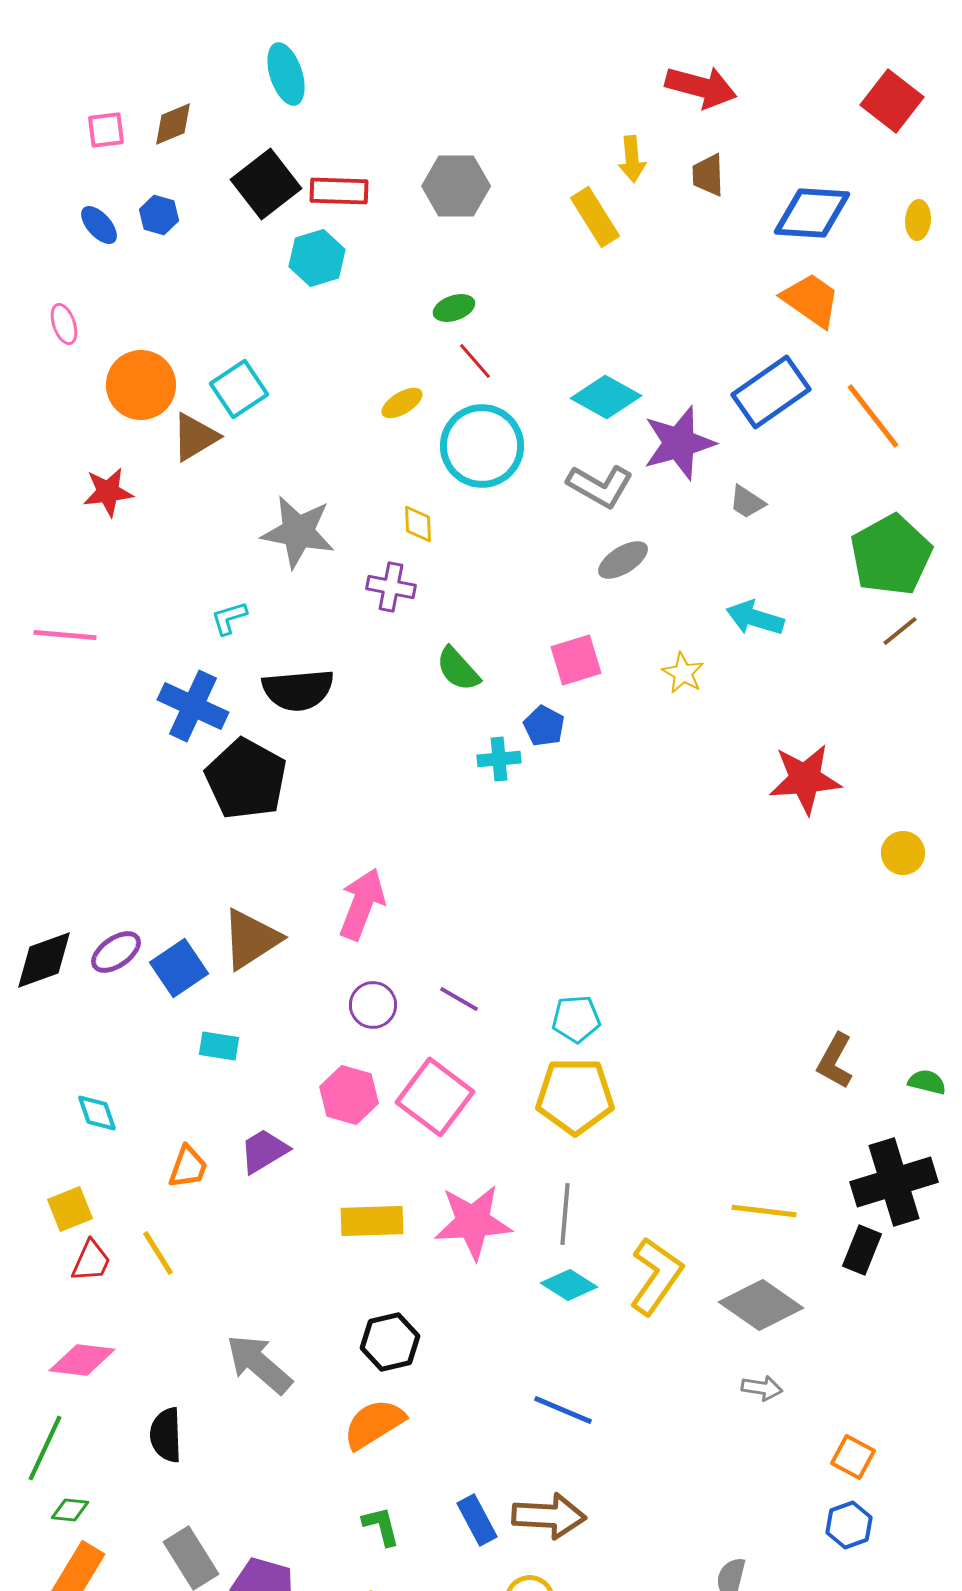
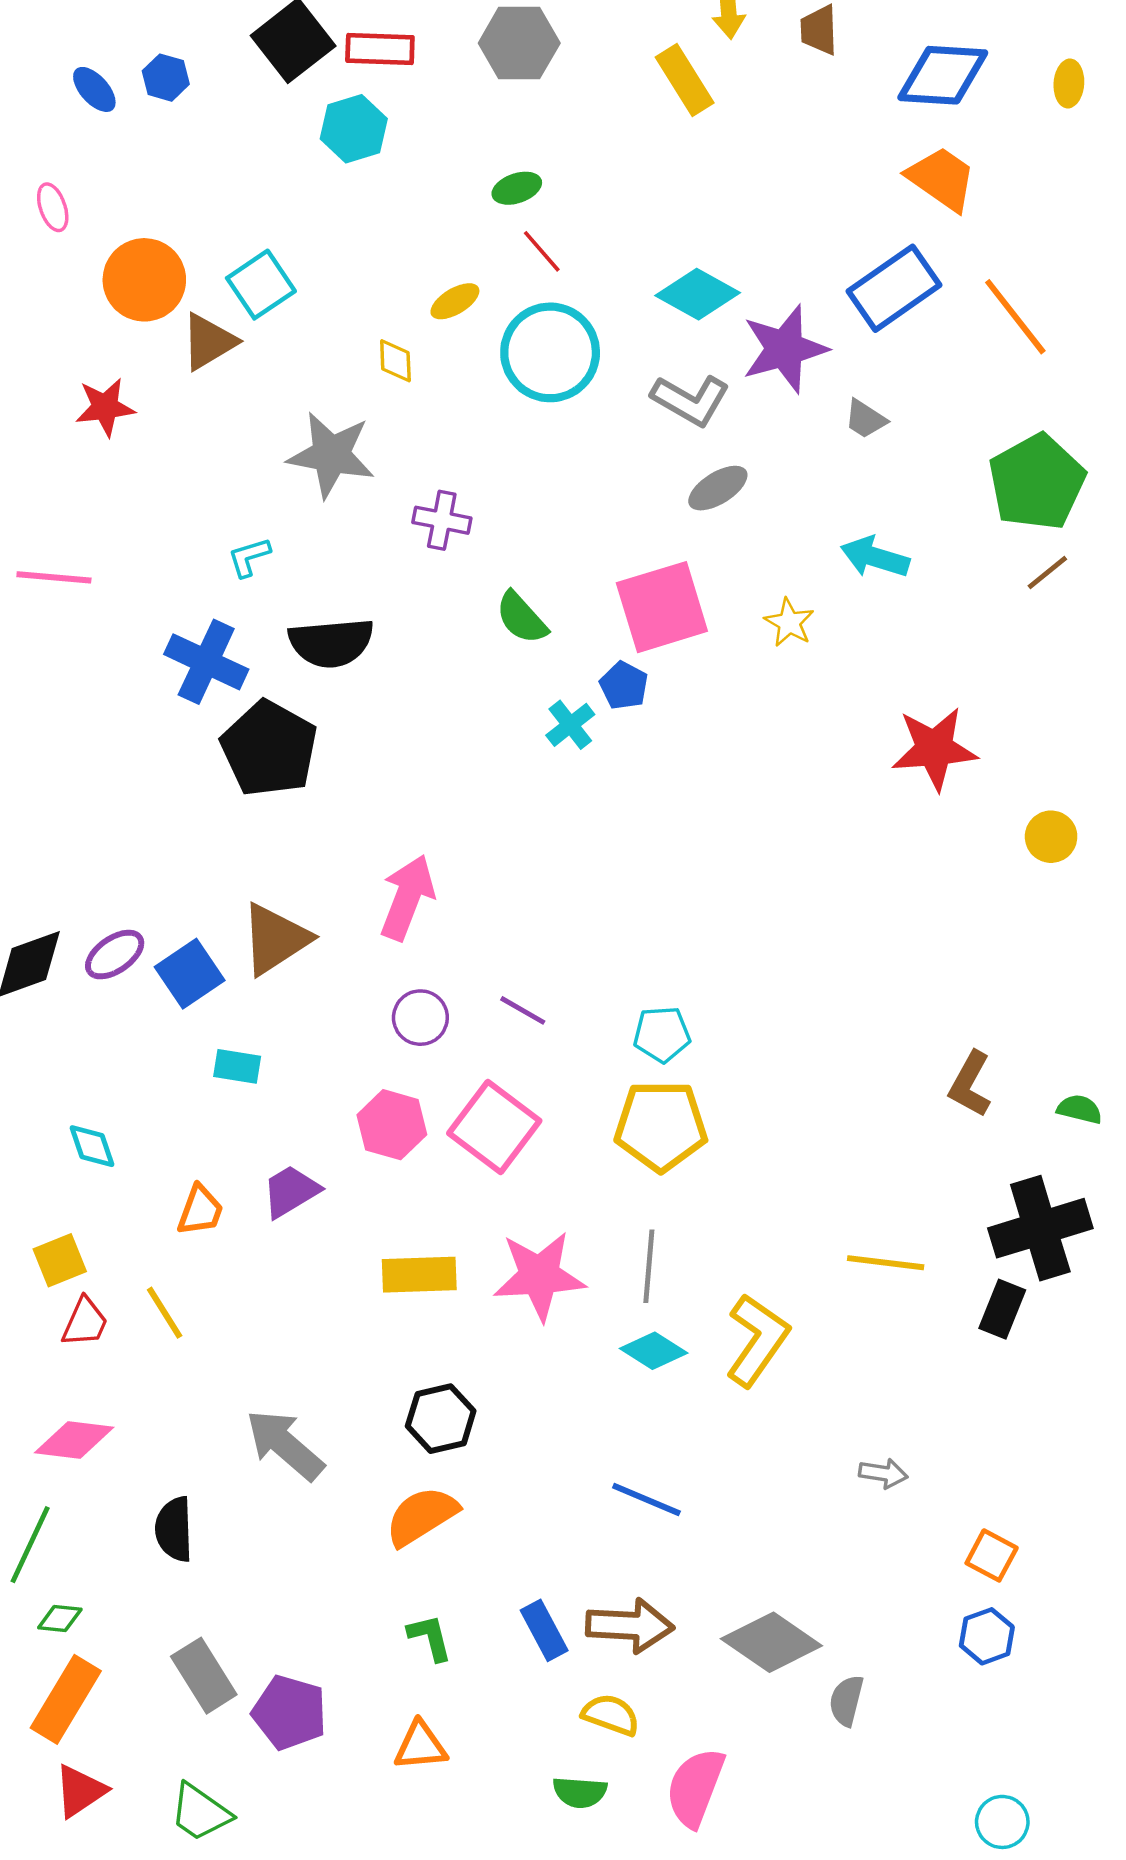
yellow diamond: (418, 524) -> (395, 361), moved
pink square: (576, 660) -> (662, 607), size x1.5
cyan cross: (499, 759) -> (570, 725), turned -33
gray diamond: (761, 1305) -> (771, 1642), moved

